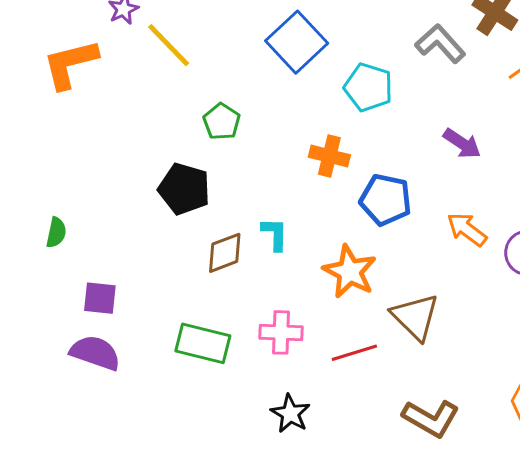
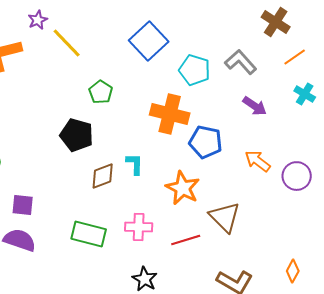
gray L-shape: (440, 44) -> (241, 62), moved
orange cross: (329, 156) -> (170, 114), size x1.5

